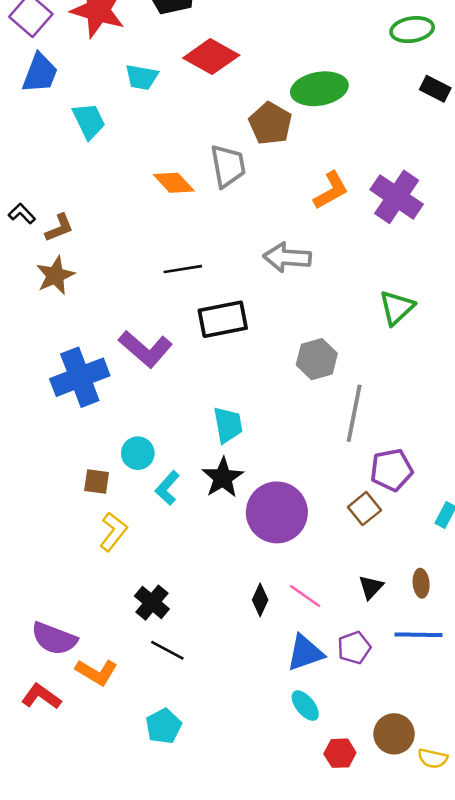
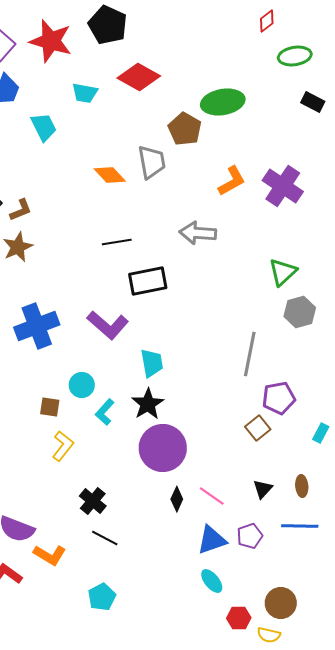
purple L-shape: (146, 349) -> (108, 325), moved
gray hexagon: (317, 359) -> (300, 312), moved
purple circle: (277, 512) -> (163, 448), moved
yellow semicircle: (433, 758) -> (269, 635), moved

